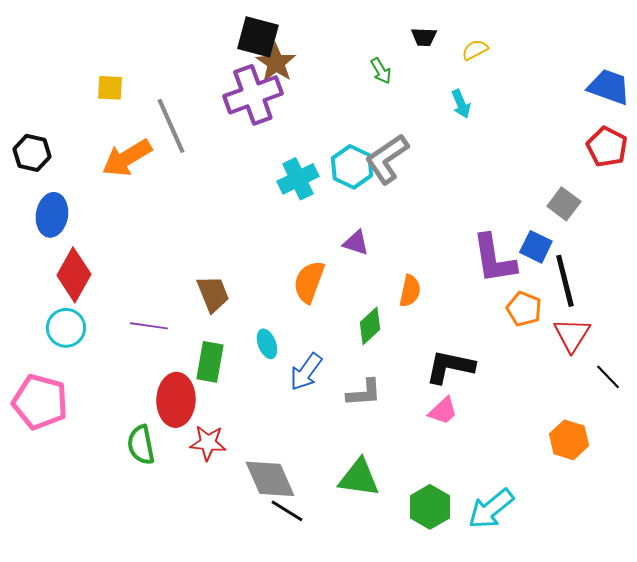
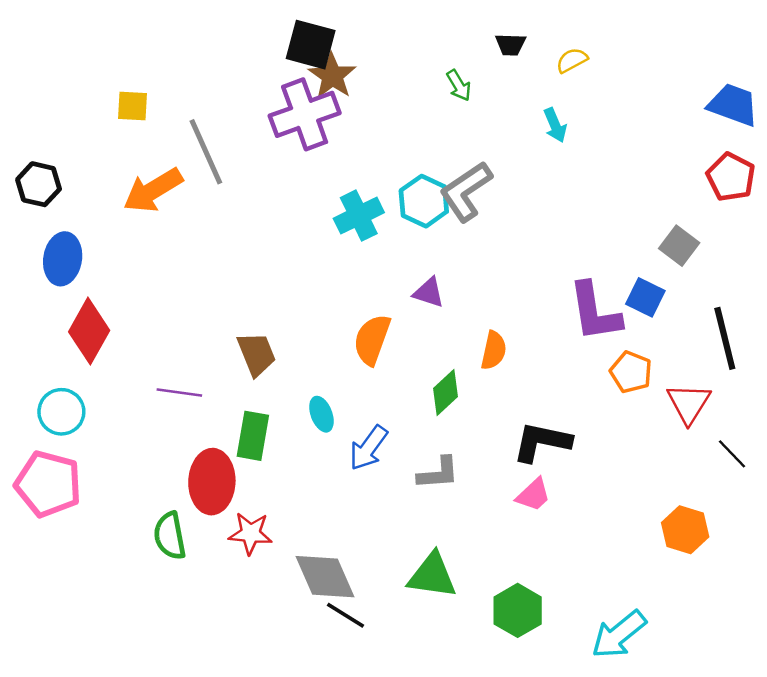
black line: (565, 281) -> (725, 338), moved
cyan circle: (66, 328) -> (61, 412), moved
cyan arrow: (491, 509) -> (619, 635), moved

